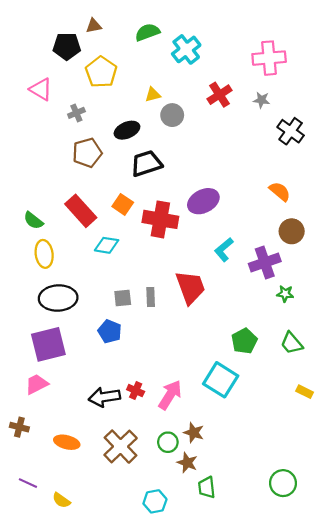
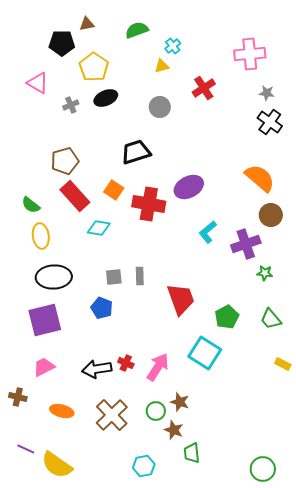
cyan cross: (186, 49) -> (173, 46), size x0.6
yellow triangle: (153, 95) -> (162, 66), moved
gray star: (261, 100) -> (267, 93), moved
black ellipse: (127, 130) -> (106, 98), moved
brown pentagon: (87, 153) -> (65, 161), moved
orange semicircle: (280, 191) -> (260, 178), size x1.5
red trapezoid: (190, 287) -> (181, 299), moved
pink trapezoid: (37, 384) -> (44, 367), moved
green circle: (283, 483) -> (263, 469), moved
yellow semicircle: (61, 500) -> (57, 465), size x1.8

